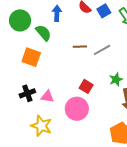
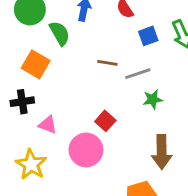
blue square: (104, 11) -> (148, 36), moved
green star: (116, 79) -> (153, 99), moved
black cross: (27, 93) -> (22, 102), moved

